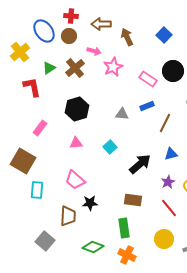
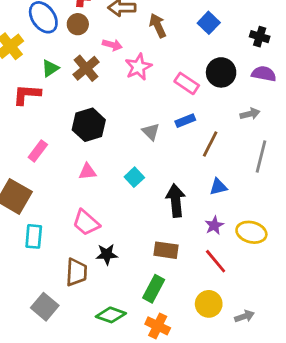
red L-shape: (32, 87) -> (27, 94), turned -75
gray triangle: (122, 114) -> (151, 132), turned 40
black arrow: (140, 164) -> (176, 201), turned -55
green rectangle: (124, 228) -> (154, 289), turned 36

